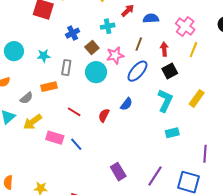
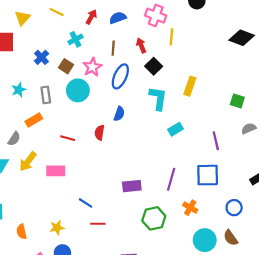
blue line: (76, 144) -> (85, 203), moved
purple rectangle: (118, 172) -> (132, 186), turned -48

